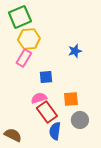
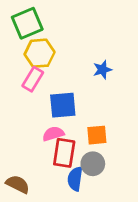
blue square: (46, 77) -> (63, 105), size x1.5
red rectangle: (47, 112) -> (64, 153), turned 45
gray circle: (80, 120) -> (93, 164), moved

